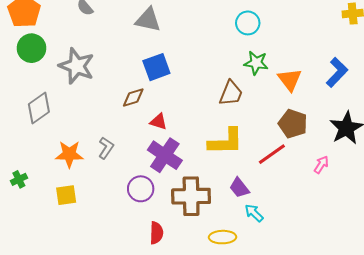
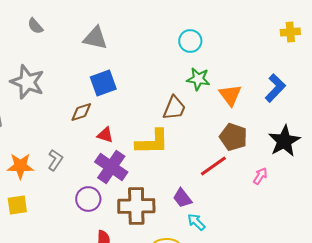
yellow L-shape: (226, 142) -> (152, 142), moved

